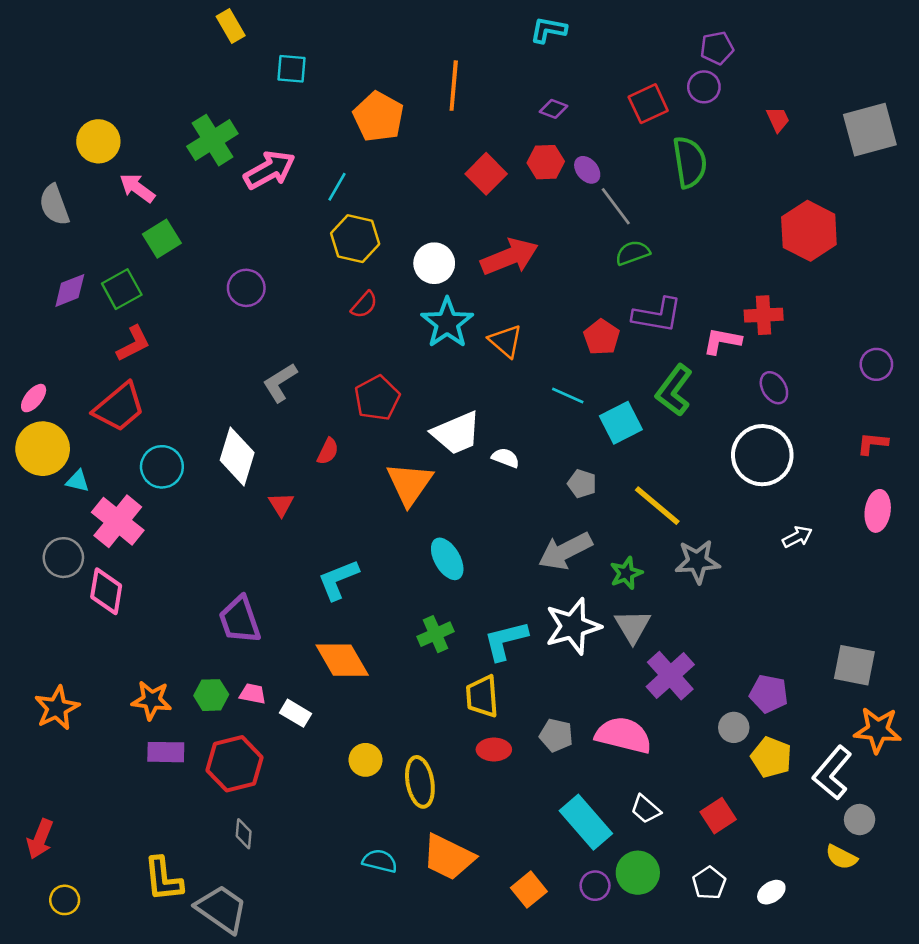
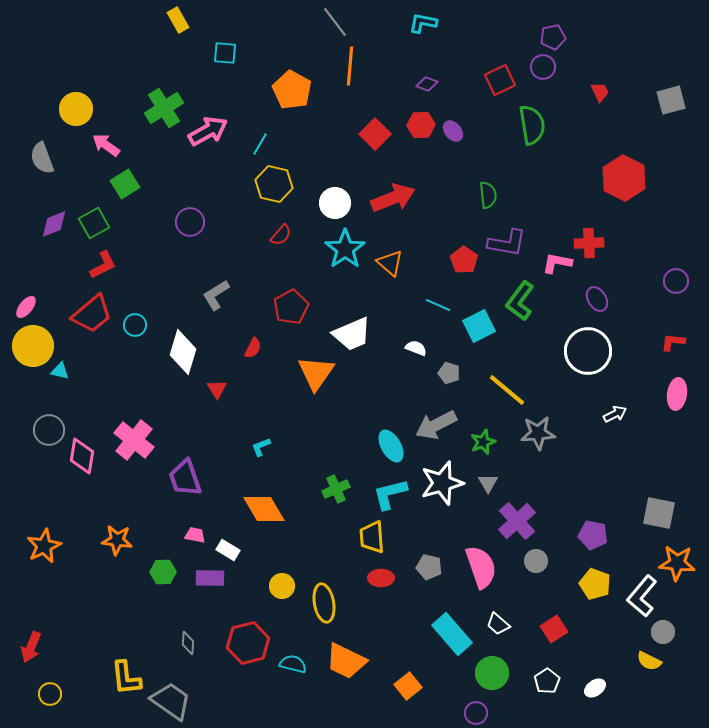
gray square: (870, 130) -> (671, 100), size x0.7
gray line: (616, 206) -> (335, 22), moved
green semicircle: (633, 253) -> (488, 195), turned 104
white semicircle: (506, 458) -> (416, 348), moved
cyan circle: (162, 467) -> (135, 325), moved, size x0.7
pink cross: (118, 521) -> (134, 440), moved
cyan ellipse: (447, 559) -> (391, 446), moved
cyan L-shape: (338, 580) -> (261, 447), size x0.6
gray triangle: (633, 626) -> (488, 483), size x0.7
green hexagon: (211, 695) -> (163, 572), moved
gray circle: (734, 727) -> (536, 561), moved
pink semicircle: (624, 735) -> (481, 567), turned 57
purple rectangle: (166, 752) -> (210, 578), moved
red hexagon: (235, 764) -> (248, 643), moved
purple circle: (595, 886) -> (476, 713), moved

